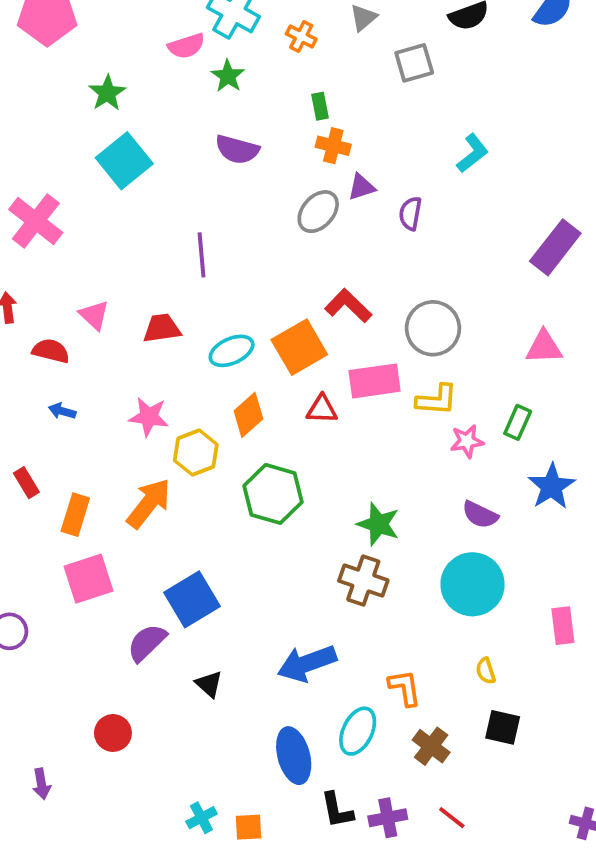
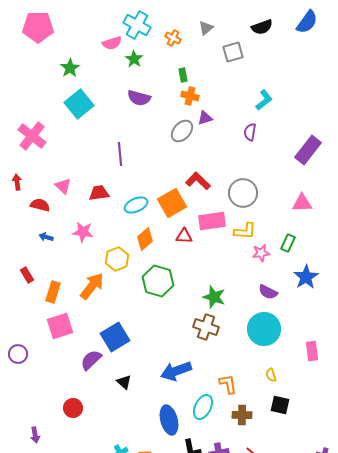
purple semicircle: (410, 213) -> (250, 132), moved
pink star: (149, 417) -> (83, 232), moved
brown cross: (431, 746) -> (242, 415), turned -36

